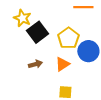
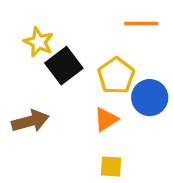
brown arrow: (35, 64) -> (30, 121), moved, size x1.5

